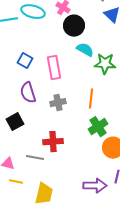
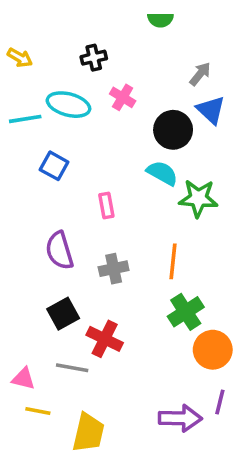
black circle: (74, 26) -> (173, 130), moved
blue square: (25, 61) -> (54, 166), moved
pink rectangle: (54, 68) -> (106, 205), size x0.6
black square: (15, 122) -> (63, 314), moved
red cross: (53, 142) -> (105, 339), turned 30

